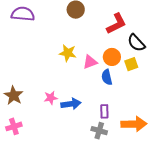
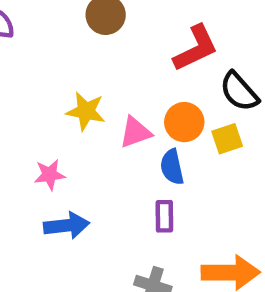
pink star: (51, 98) -> (50, 175), moved
blue arrow: (71, 104) -> (67, 225), moved
purple rectangle: (104, 111) -> (164, 216), moved

